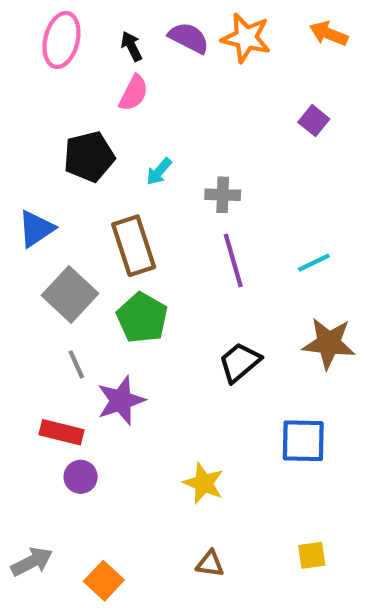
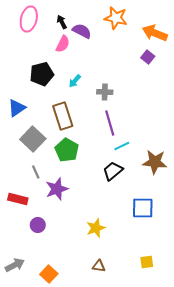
orange arrow: (329, 34) -> (155, 33), moved, size x1.4
purple semicircle: (189, 38) -> (82, 31), moved
cyan line: (314, 263) -> (122, 146), moved
red rectangle: (61, 432) -> (18, 199), moved
yellow star: (204, 483) -> (96, 228), turned 30

